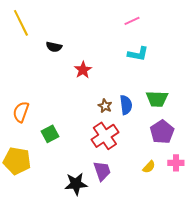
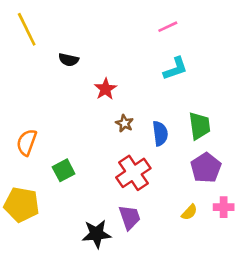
cyan L-shape: (138, 54) -> (175, 69), turned -30
green trapezoid: (157, 99) -> (200, 126), turned -100
brown star: (105, 106) -> (125, 123), moved

